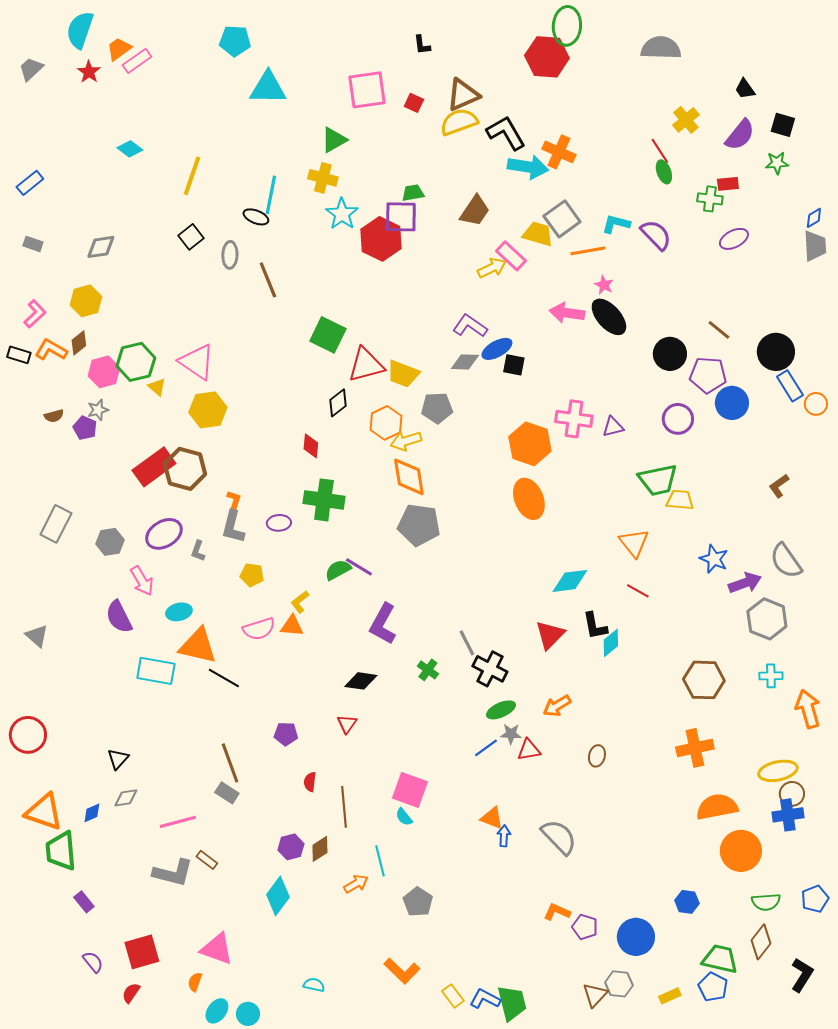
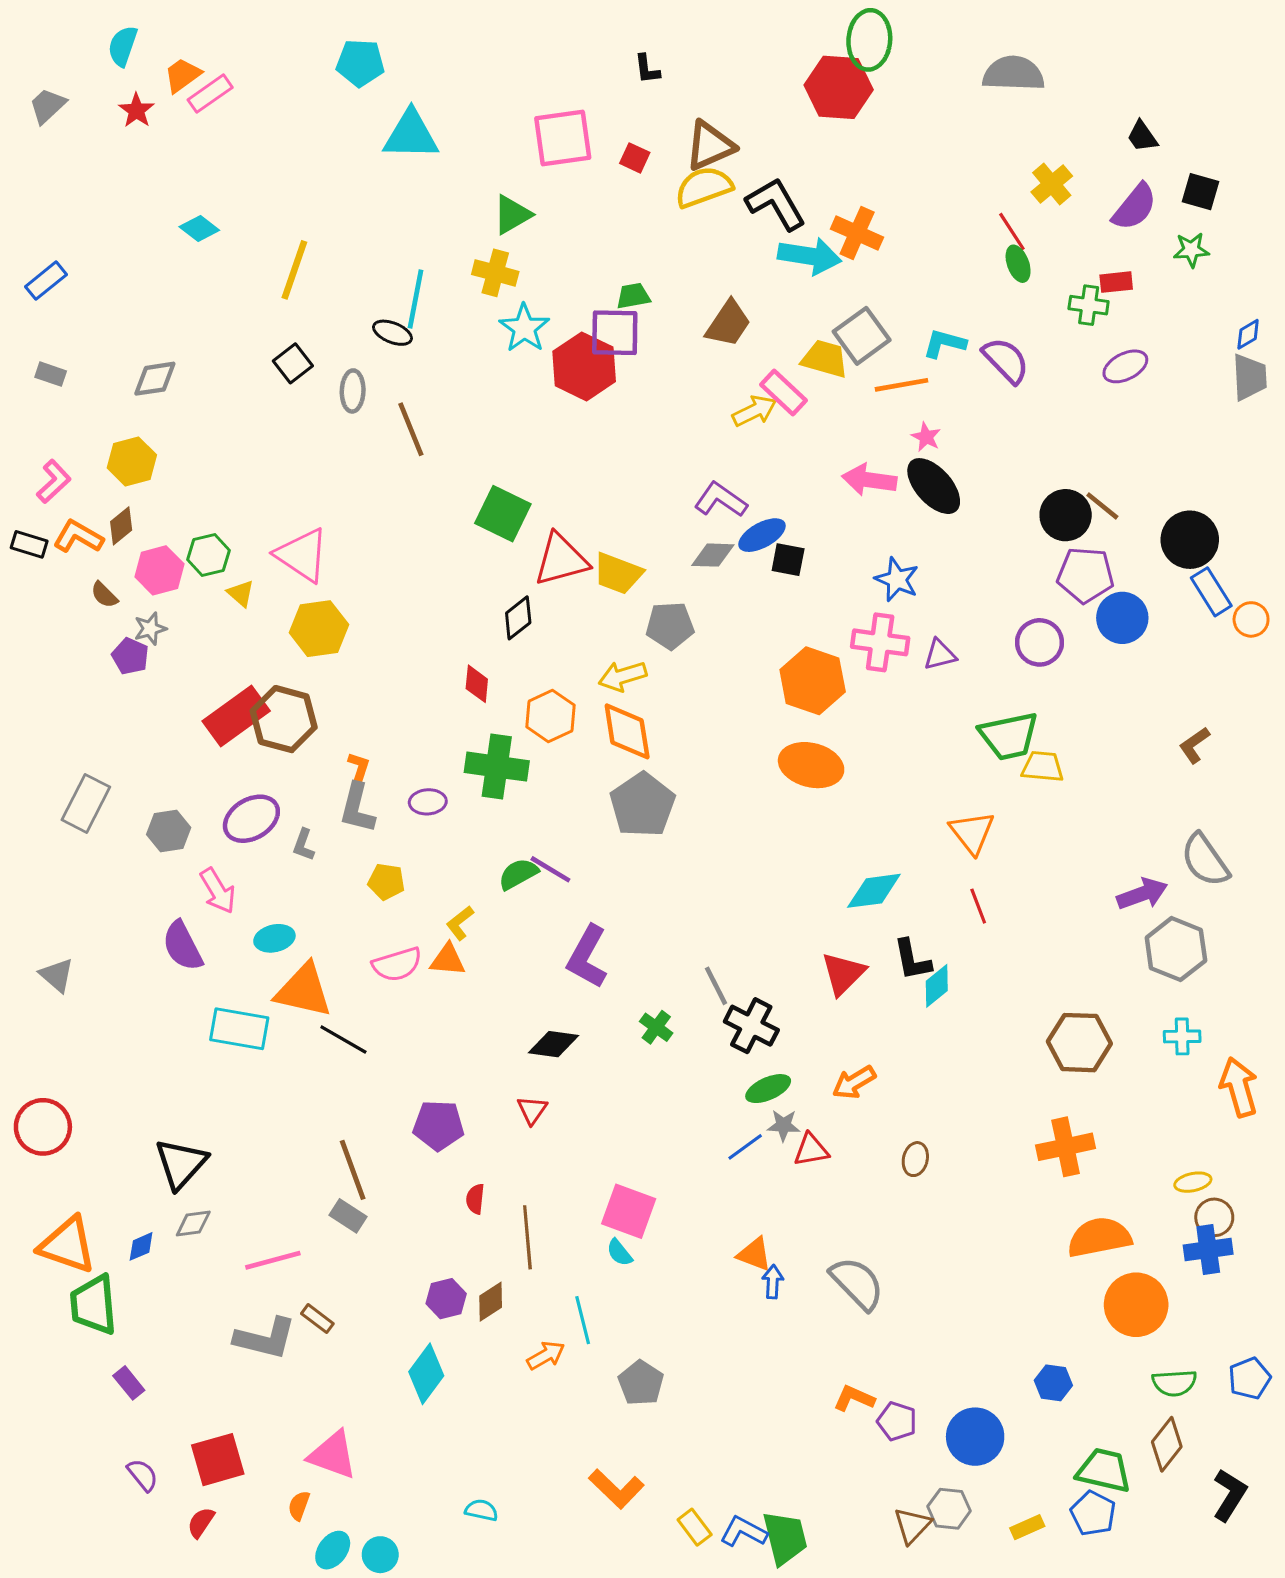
cyan semicircle: (80, 30) -> (123, 46), size x0.7
black circle: (670, 354) -> (1066, 515), moved
green hexagon: (136, 362) -> (209, 555), size x0.7
brown semicircle: (54, 416) -> (104, 595), moved, turned 60
orange hexagon: (386, 423) -> (550, 716), moved
orange ellipse: (529, 499) -> (811, 765), turned -54
gray pentagon: (419, 525) -> (642, 805), turned 30
blue star: (714, 559) -> (897, 580), moved
red line: (638, 591) -> (978, 906), turned 40
purple pentagon: (286, 734) -> (438, 1125), size x1.4
black triangle: (118, 759) -> (181, 1164), size x1.6
yellow ellipse: (778, 771) -> (1193, 1182), size x0.6

